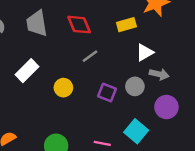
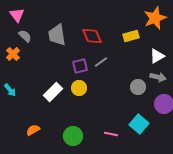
white triangle: (145, 52) -> (157, 56), moved
white rectangle: (27, 71) -> (53, 92), moved
purple square: (107, 92) -> (80, 66), moved, turned -35

